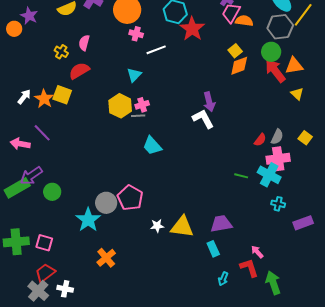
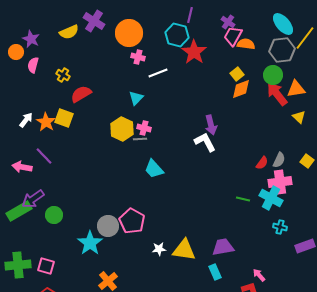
pink semicircle: (84, 43) -> (33, 65), moved
pink cross: (142, 105) -> (144, 128), turned 32

